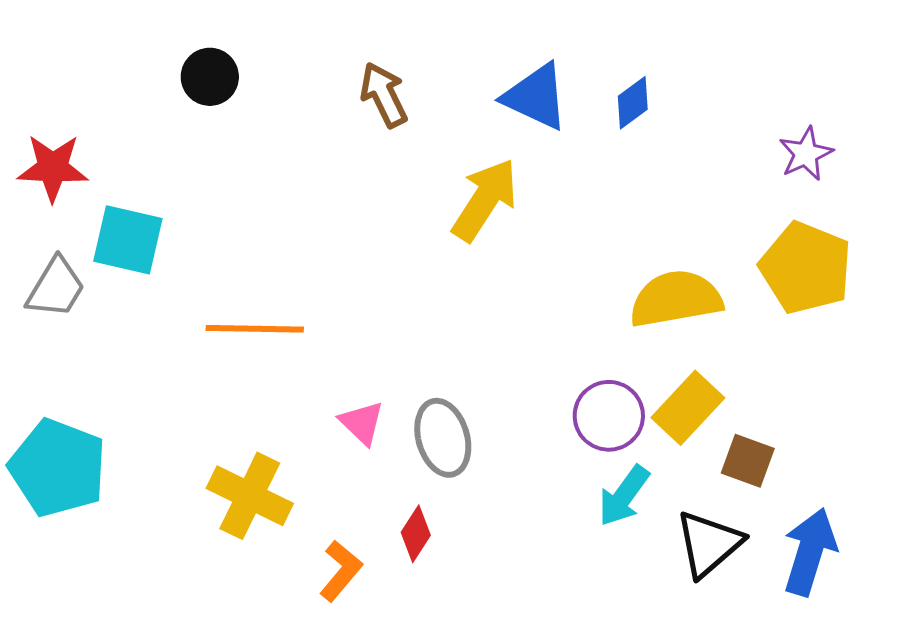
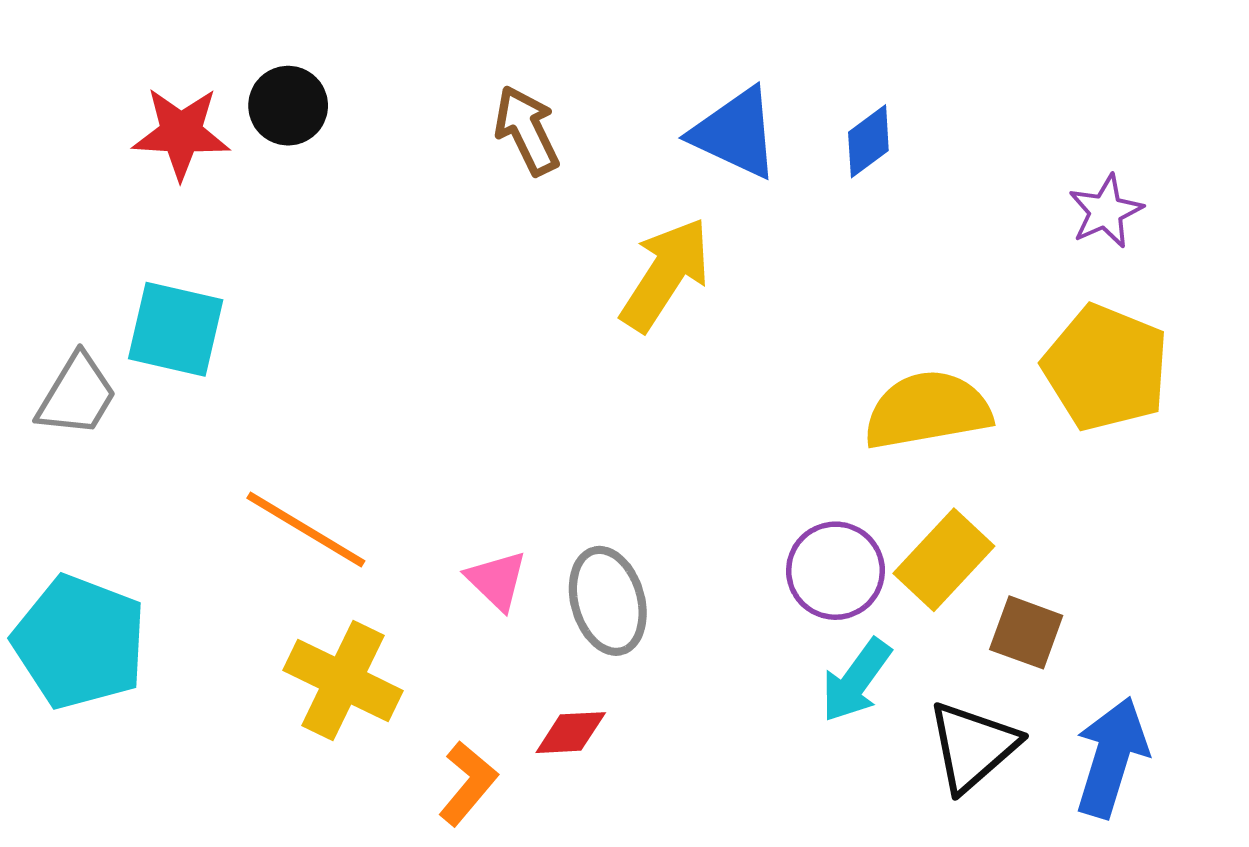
red star: (53, 168) -> (181, 133), moved
orange line: (255, 329) -> (306, 530), moved, turned 30
red diamond: (416, 534) -> (571, 733), turned 54

